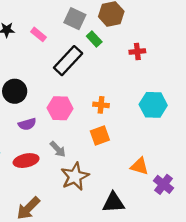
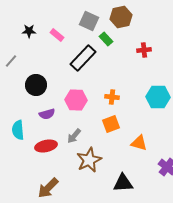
gray arrow: (58, 149) -> (74, 136), turned 84
orange triangle: (140, 166) -> (139, 143), moved

